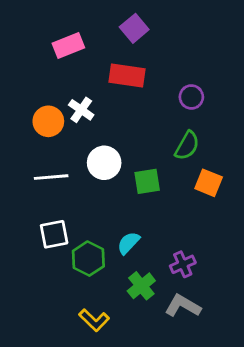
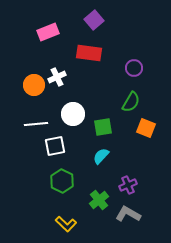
white cross: (81, 110) -> (57, 77), turned 30
white square: (54, 234) -> (55, 146), moved
cyan semicircle: (128, 243) -> (101, 156), moved

